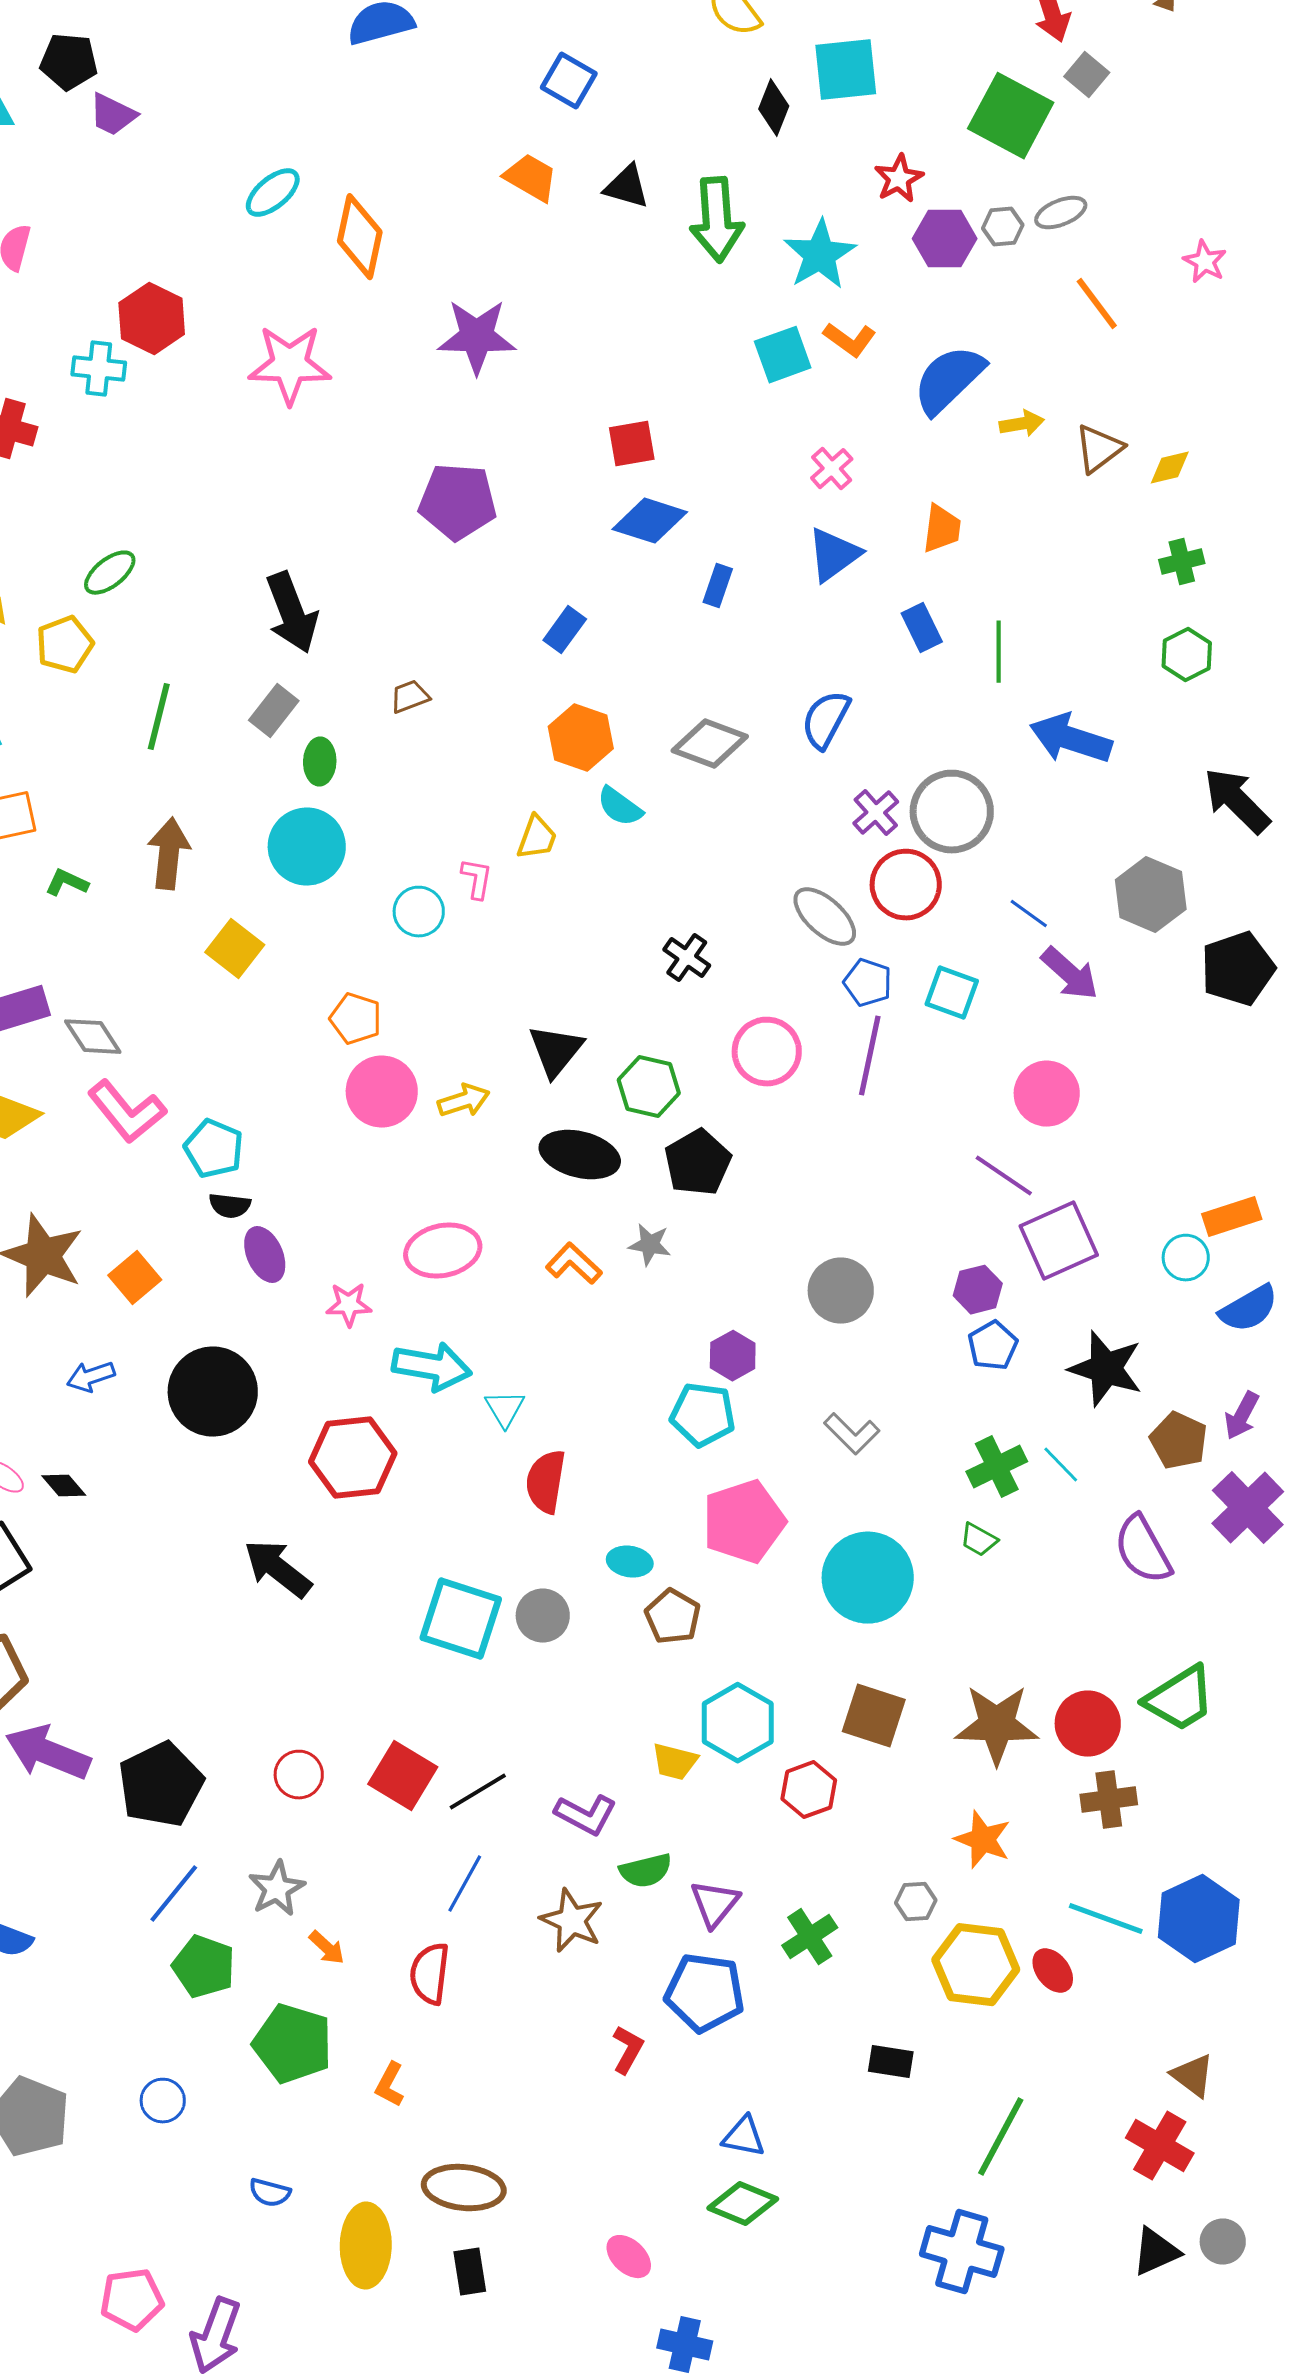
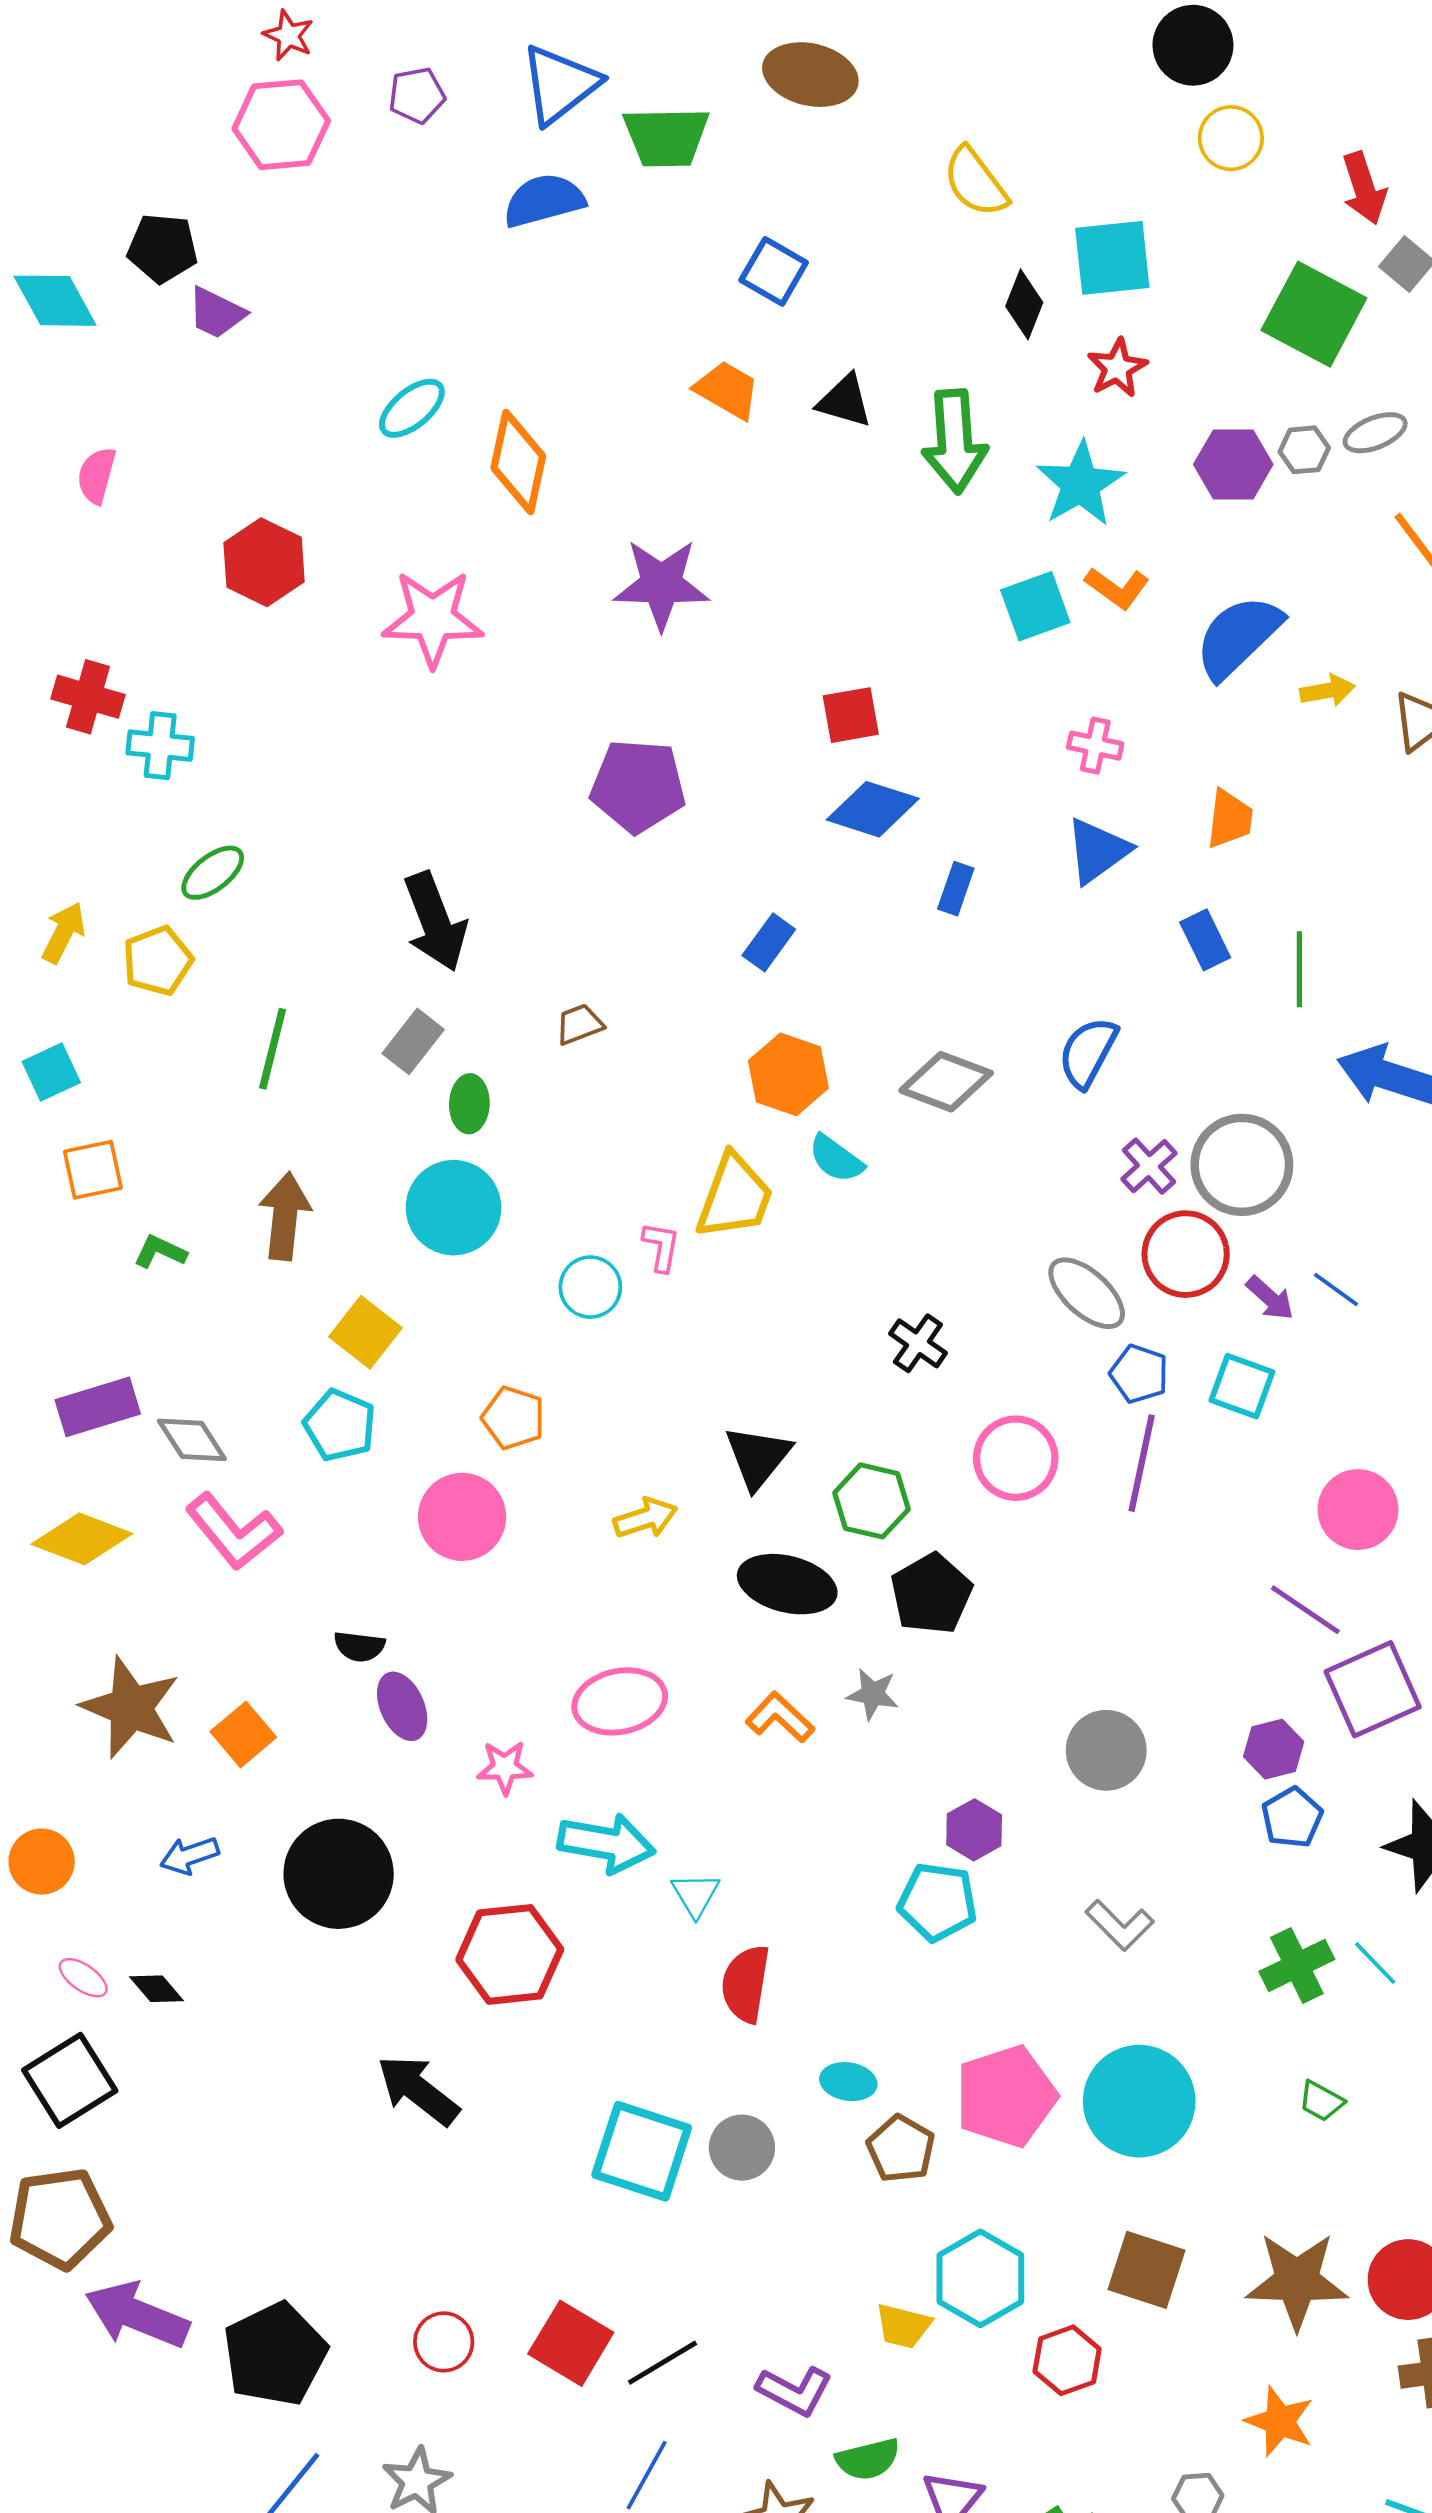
red star: (899, 179) -> (1117, 368), moved
cyan cross: (99, 369) -> (160, 746), moved
pink cross: (832, 469) -> (1095, 746), turned -36
yellow trapezoid: (537, 838) -> (735, 1197), size x1.6
purple arrow: (1070, 974) -> (1270, 1298), moved, size x0.7
pink circle: (382, 1092) -> (462, 1517), moved
cyan pentagon: (214, 1149) -> (340, 1425), moved
pink pentagon: (744, 1522) -> (1006, 2096), moved
green trapezoid: (979, 1540) -> (1321, 2101), moved

